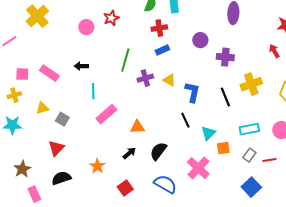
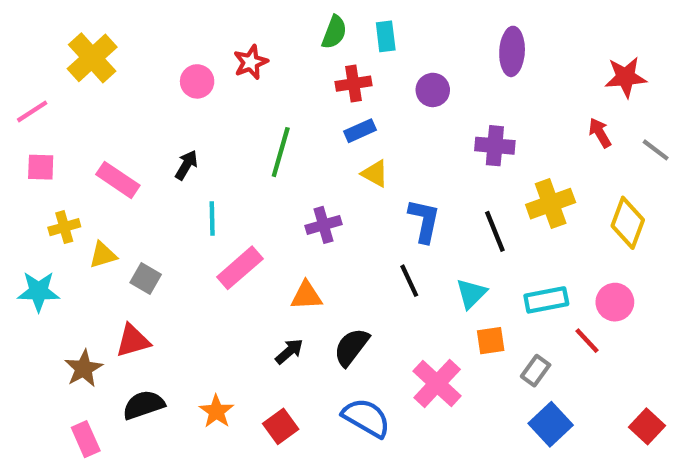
purple circle: (200, 40) -> (433, 90), moved
black arrow: (81, 66) -> (186, 165), turned 120
pink square: (22, 74) -> (41, 167), moved
purple cross: (145, 78) -> (324, 225), moved
yellow triangle: (169, 80) -> (375, 174), moved
yellow cross: (14, 95) -> (64, 227), moved
cyan triangle: (208, 133) -> (471, 294), moved
red triangle: (56, 148) -> (133, 341), turned 30
gray rectangle: (249, 155) -> (536, 371), moved
red line: (269, 160) -> (587, 341), moved, turned 56
orange star: (97, 166) -> (216, 411), moved
brown star: (22, 169) -> (84, 368), moved

